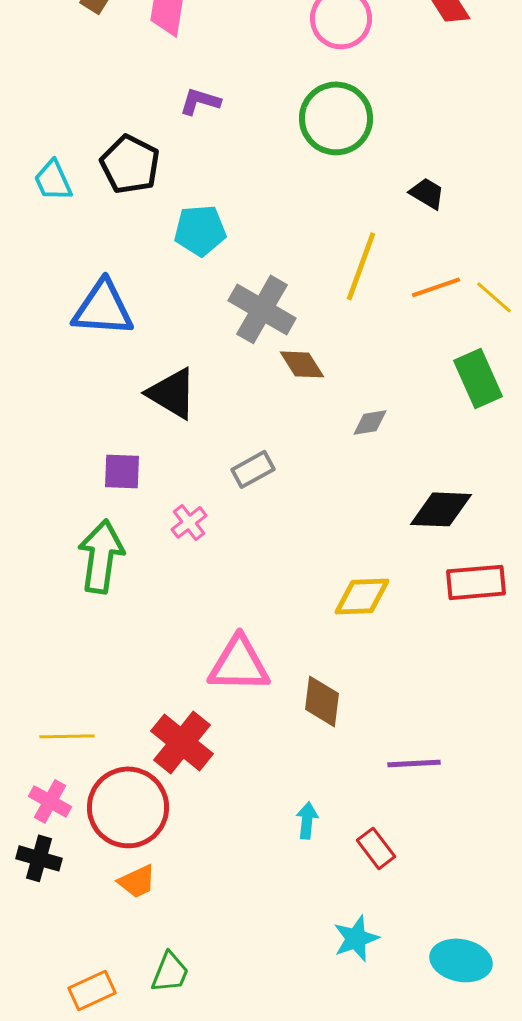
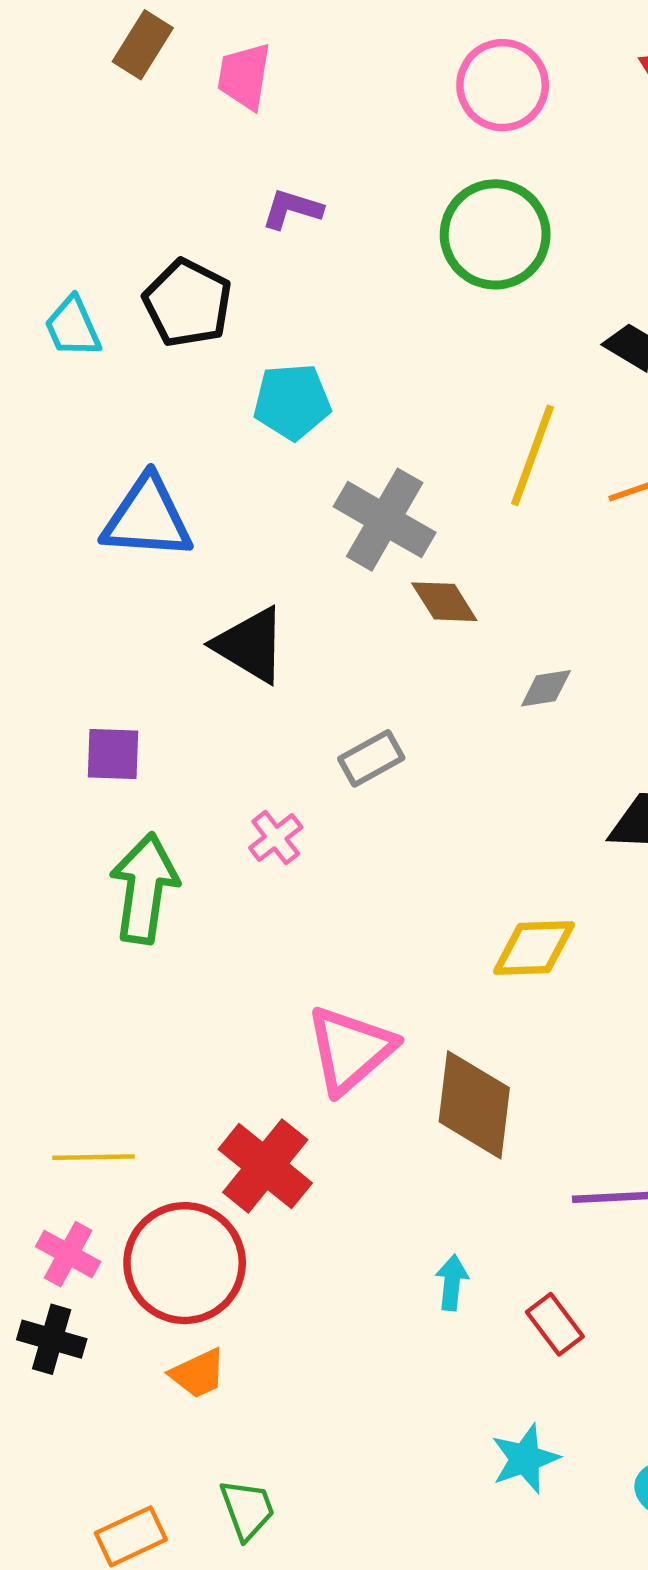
purple square: (122, 471) -> (113, 754), moved
pink triangle: (239, 664) -> (350, 1050), turned -42
brown diamond: (322, 701) -> (474, 1105), size x1.4
green trapezoid: (170, 972) -> (247, 1509), turned -42

